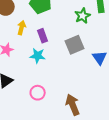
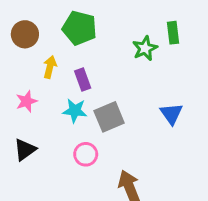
gray square: (75, 45) -> (109, 117), moved
pink circle: (38, 93) -> (86, 154), moved

